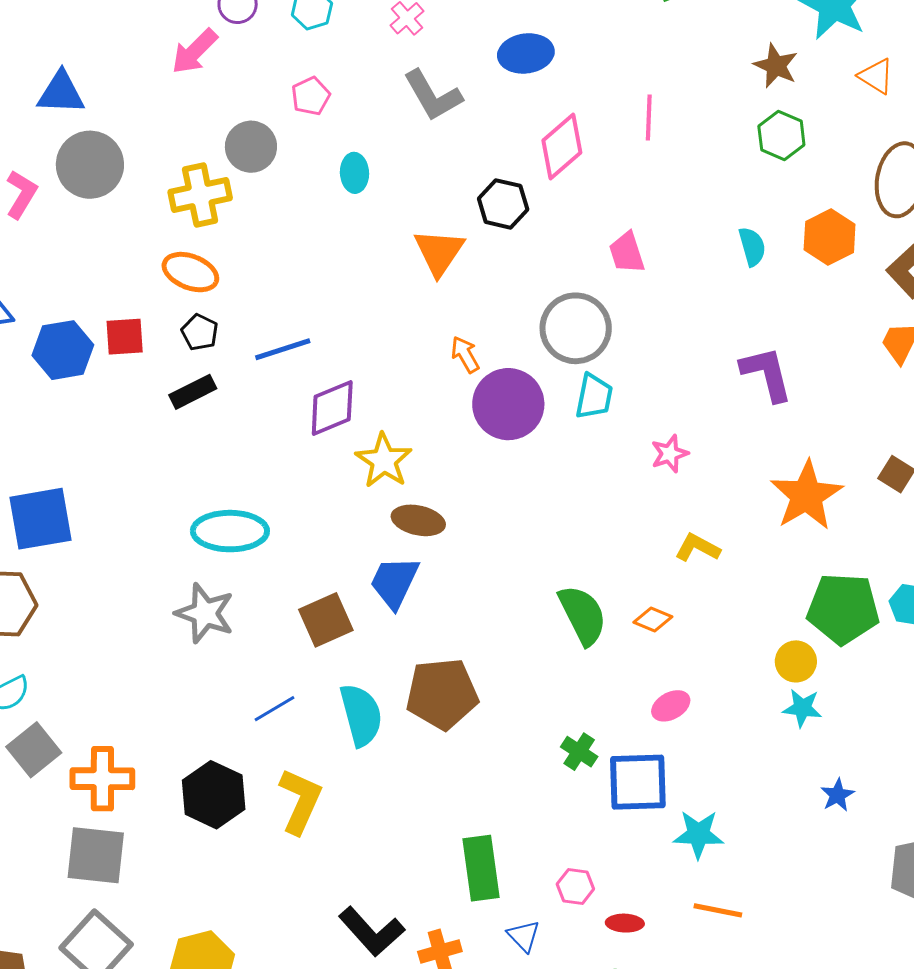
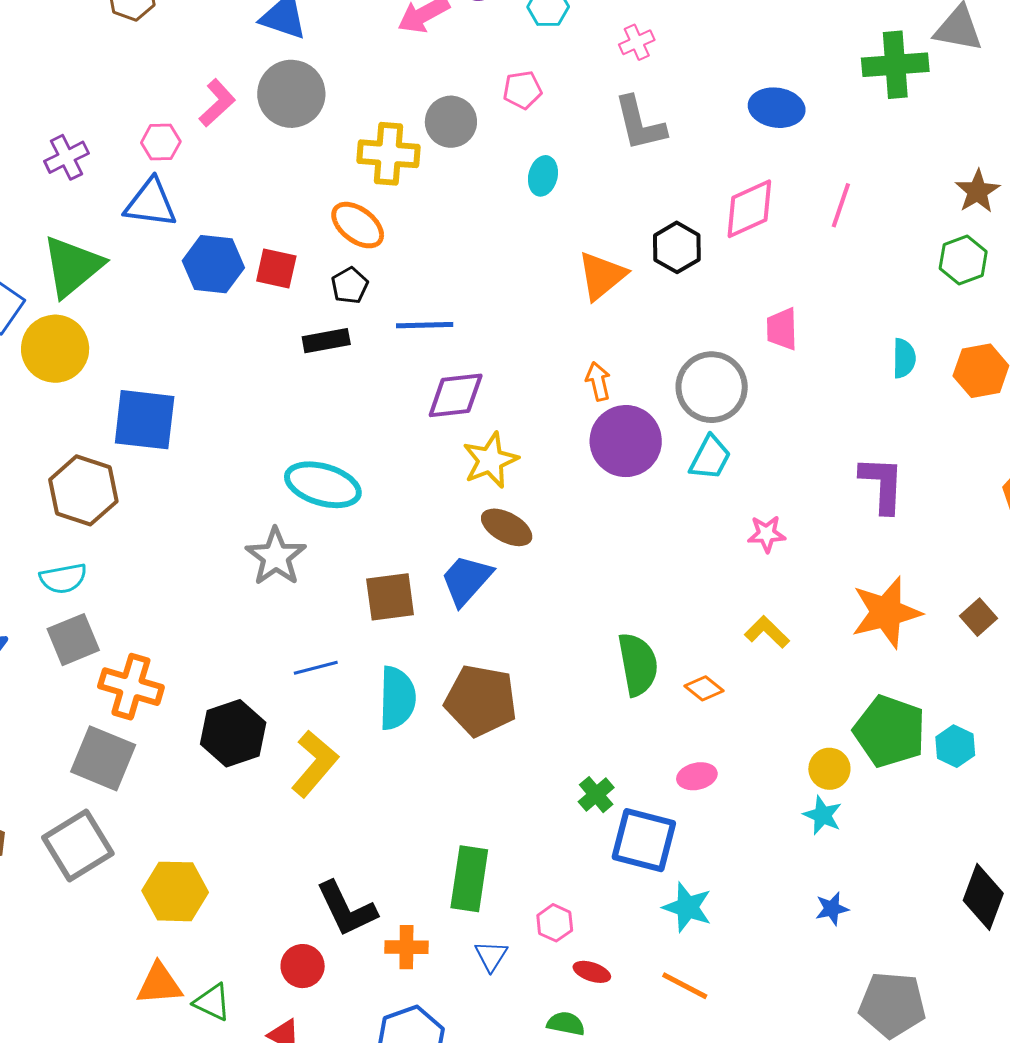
blue ellipse: (526, 53) -> (777, 108), moved

